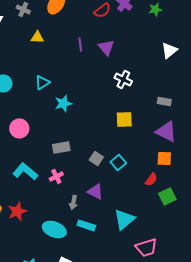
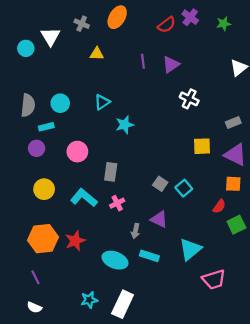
purple triangle: (106, 47) -> (171, 64), turned 36
gray rectangle: (164, 101) -> (233, 123), turned -32
yellow square: (124, 119) -> (202, 146), moved
gray rectangle: (61, 147) -> (111, 172), moved, turned -72

